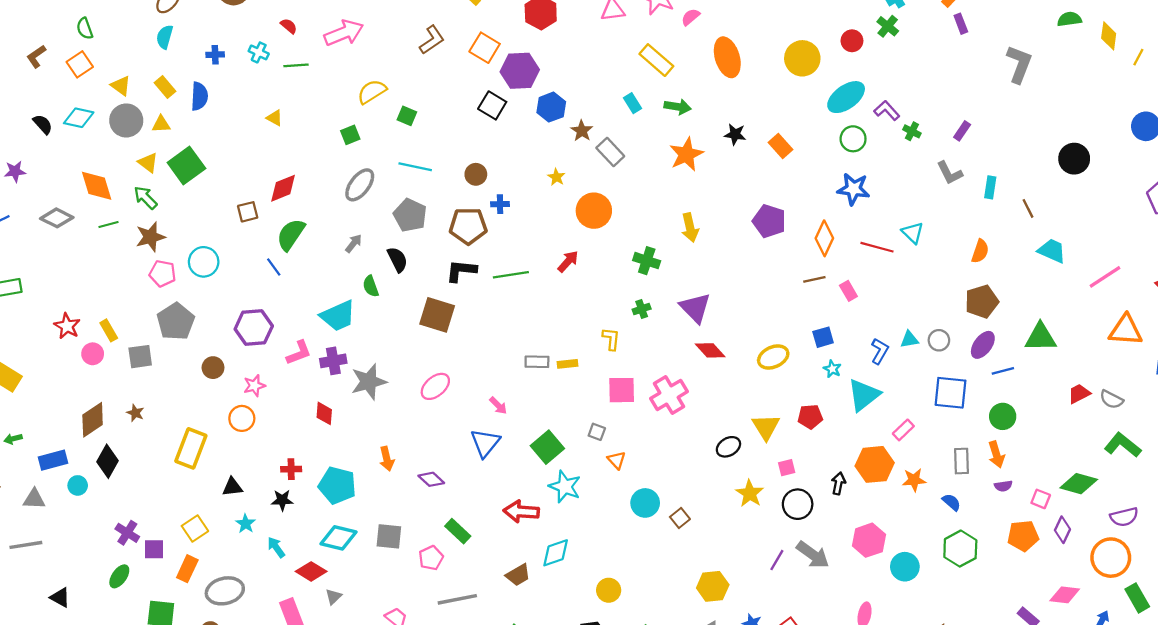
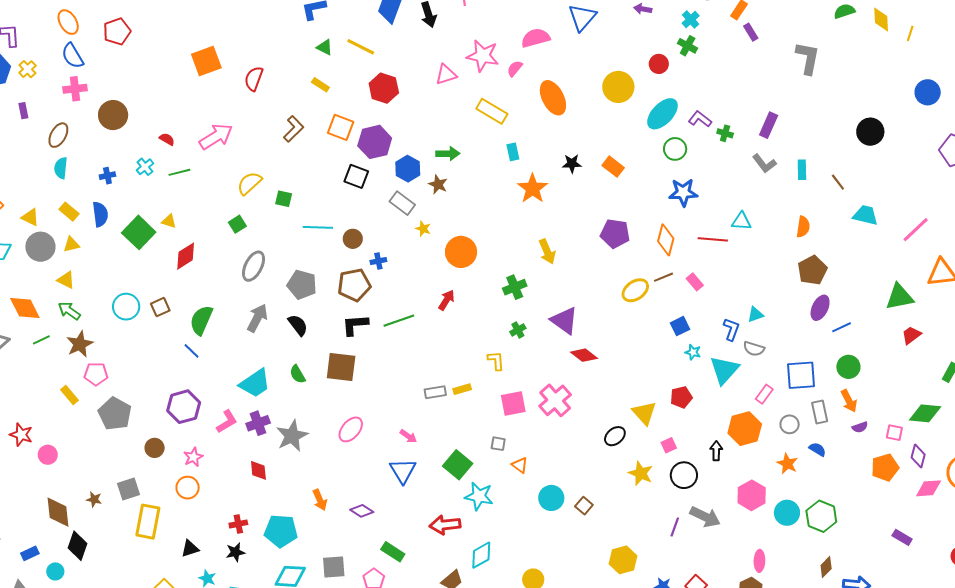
cyan cross: (259, 52) -> (145, 167), turned 36
cyan rectangle: (632, 103) -> (513, 152), moved, turned 30
green arrow: (678, 107) -> (448, 154), moved
purple rectangle: (962, 131) -> (769, 125), size x1.4
gray rectangle: (610, 152) -> (402, 203), moved
green square: (186, 166) -> (139, 232), moved
cyan line: (415, 167) -> (318, 227), moved
red diamond: (283, 188) -> (186, 256), moved
cyan triangle: (913, 233) -> (742, 221), turned -30
gray arrow: (354, 243) -> (257, 318), size x1.6
green cross: (647, 261) -> (515, 287), turned -30
cyan circle: (204, 262) -> (126, 307), moved
green semicircle: (371, 286) -> (298, 374), moved
yellow rectangle: (109, 330) -> (69, 395), moved
green triangle: (1041, 337) -> (899, 297), moved
gray circle: (939, 340) -> (790, 424), moved
gray square: (140, 357) -> (128, 489), moved
yellow ellipse: (773, 357) -> (635, 290), moved
blue square: (950, 393) -> (801, 375), moved
gray semicircle: (1111, 399) -> (754, 349), moved
brown diamond: (93, 420) -> (58, 512), turned -52
blue rectangle: (53, 460) -> (30, 553), size x0.7
orange star: (914, 480) -> (787, 464), moved, turned -30
green hexagon: (960, 549) -> (821, 516), moved
pink diamond: (1065, 595) -> (929, 488), moved

